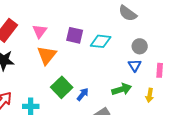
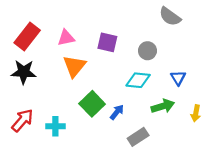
pink triangle: (40, 31) -> (66, 38), turned 42
cyan diamond: (101, 41) -> (138, 80), moved
gray circle: (140, 46) -> (147, 51), moved

